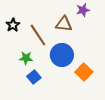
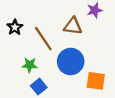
orange square: (84, 72) -> (96, 81), turned -36

